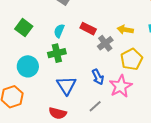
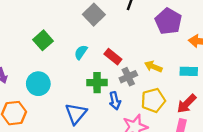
green cross: (57, 53) -> (97, 83), moved
blue arrow: (98, 77) -> (115, 101), moved

